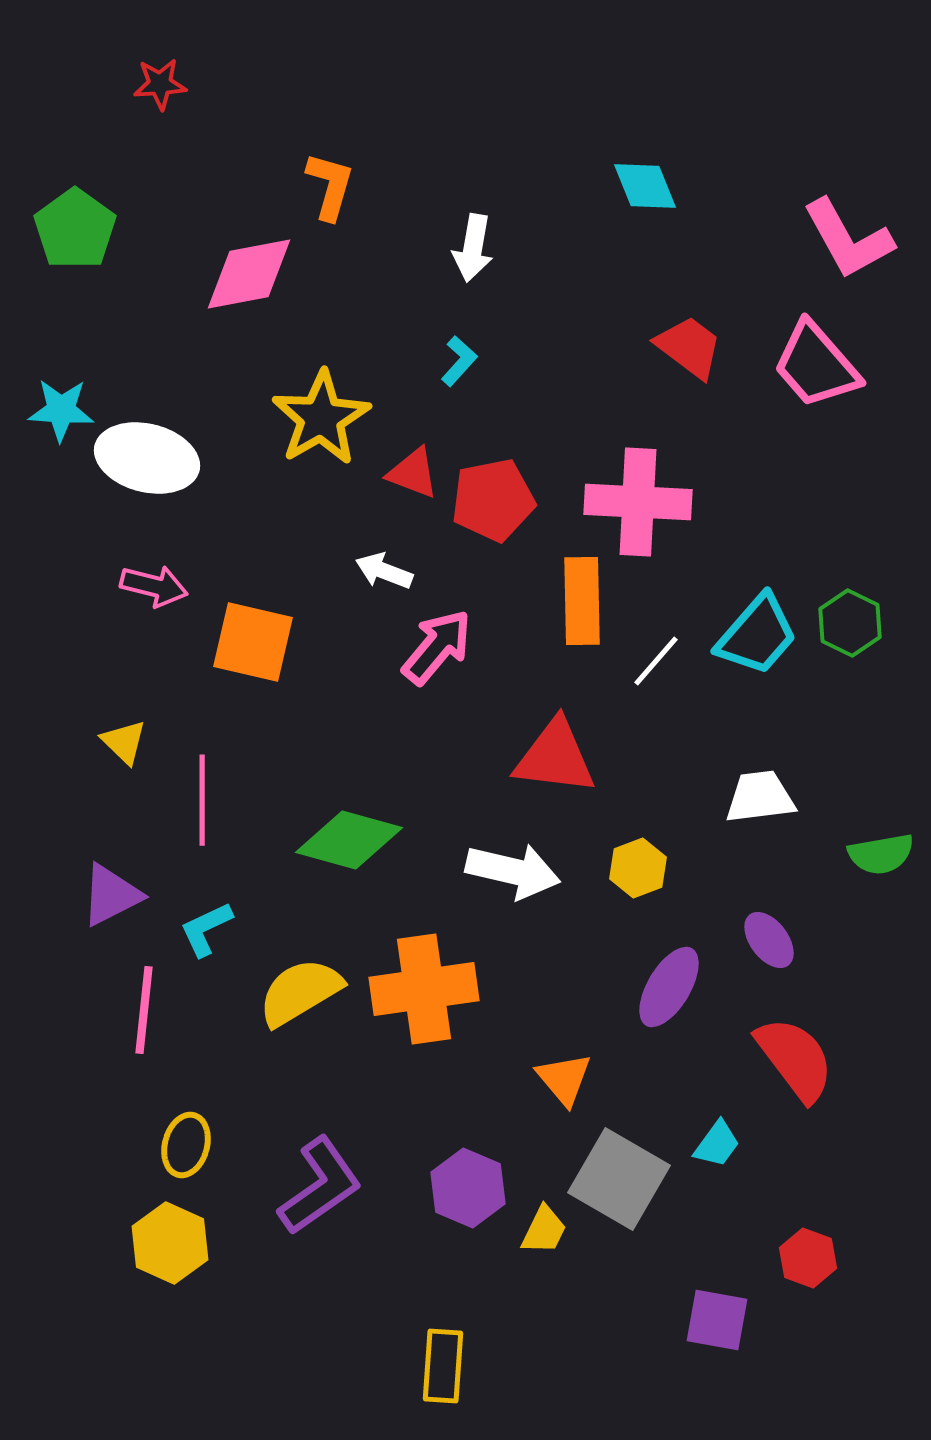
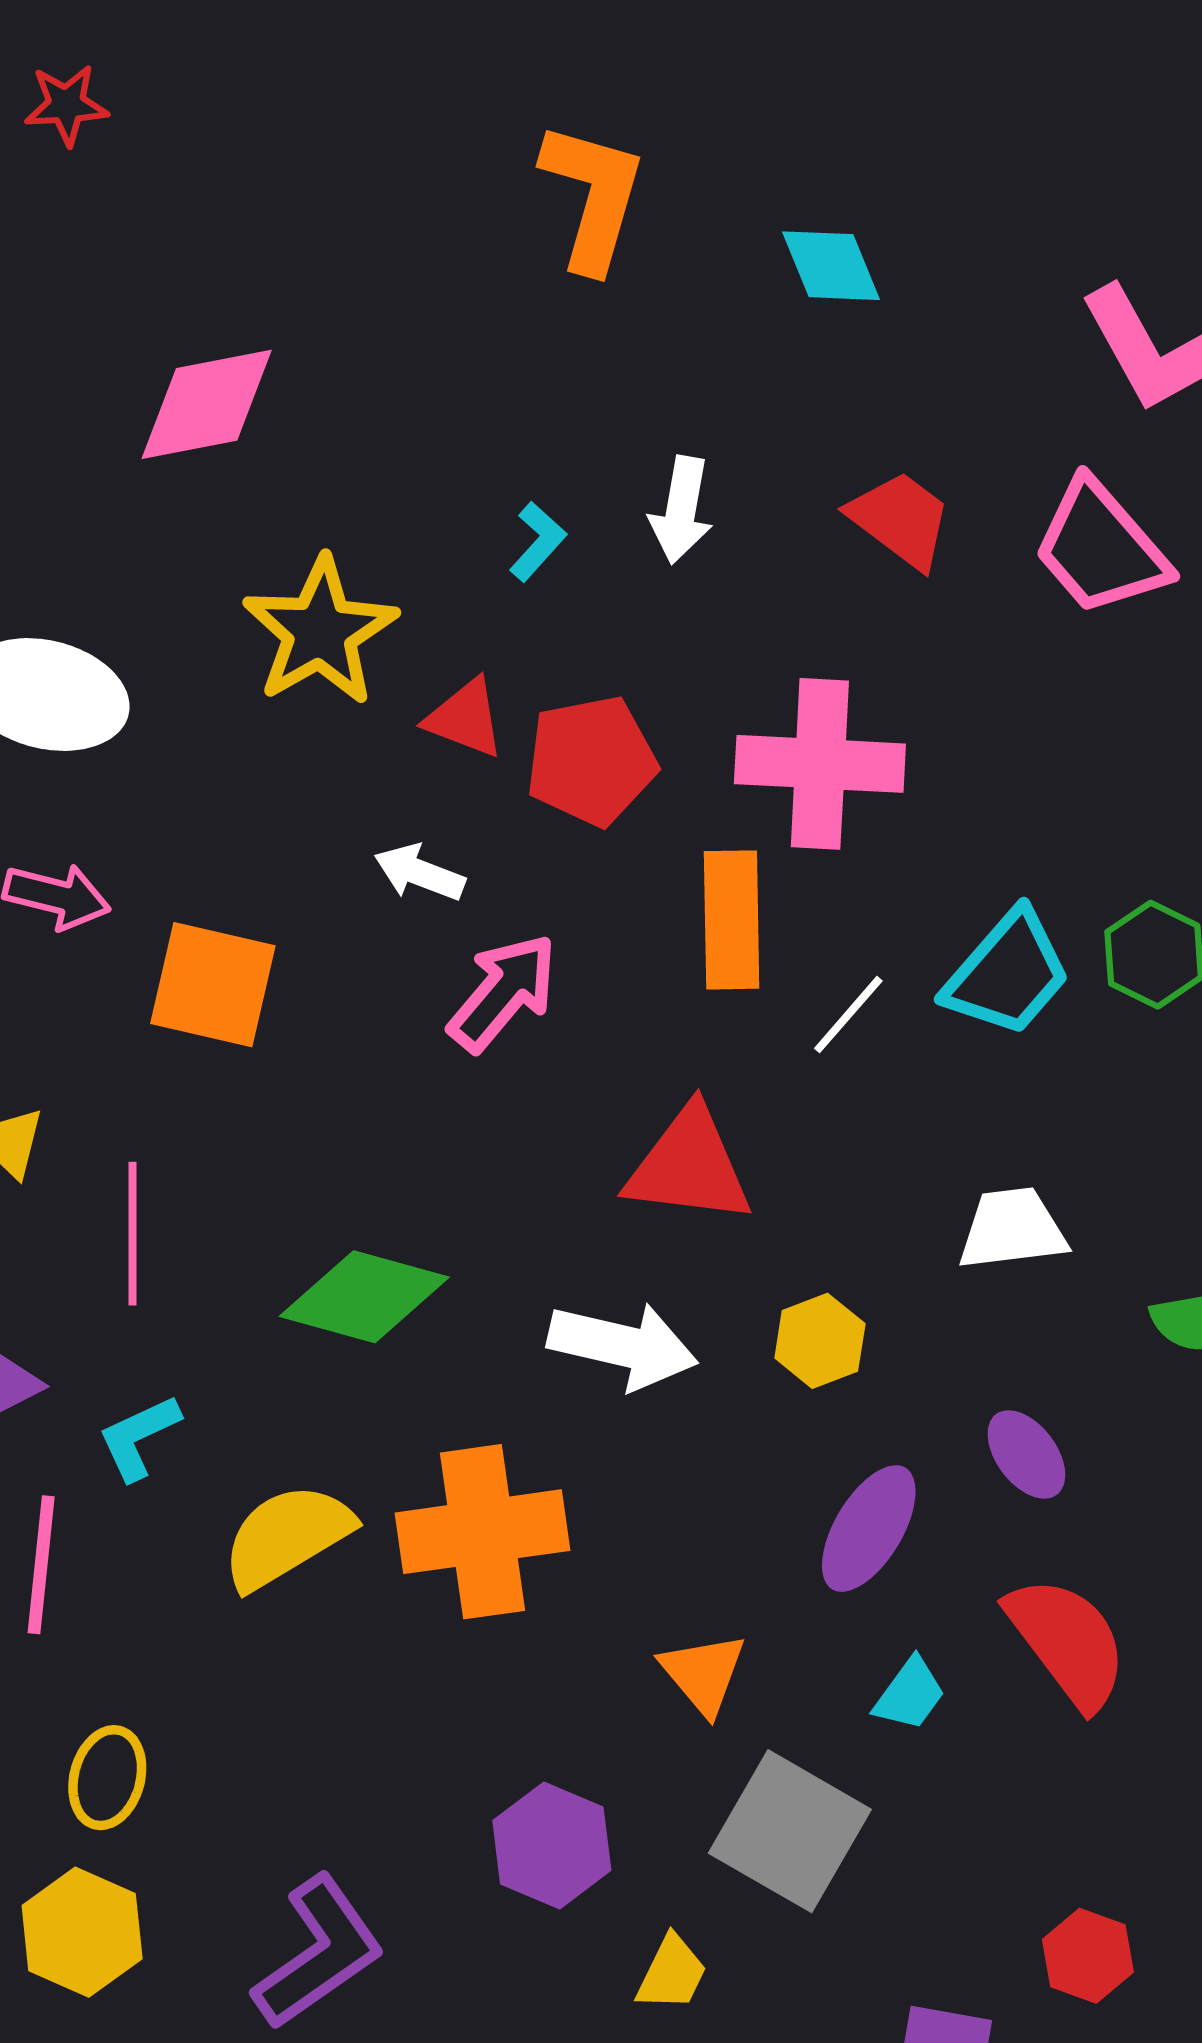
orange L-shape: (330, 186) -> (593, 196), moved, size x1.4
white arrow: (473, 248) -> (681, 510), moved
cyan trapezoid: (717, 1144) -> (910, 1694), moved
purple L-shape: (320, 1186) -> (319, 1953), moved
yellow trapezoid: (544, 1230) -> (672, 1973), moved

